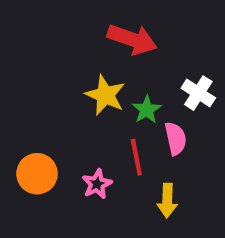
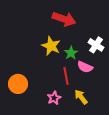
pink semicircle: (176, 139) -> (85, 67), turned 126
pink star: (97, 184) -> (54, 98), moved
yellow arrow: (167, 201) -> (81, 97), turned 140

